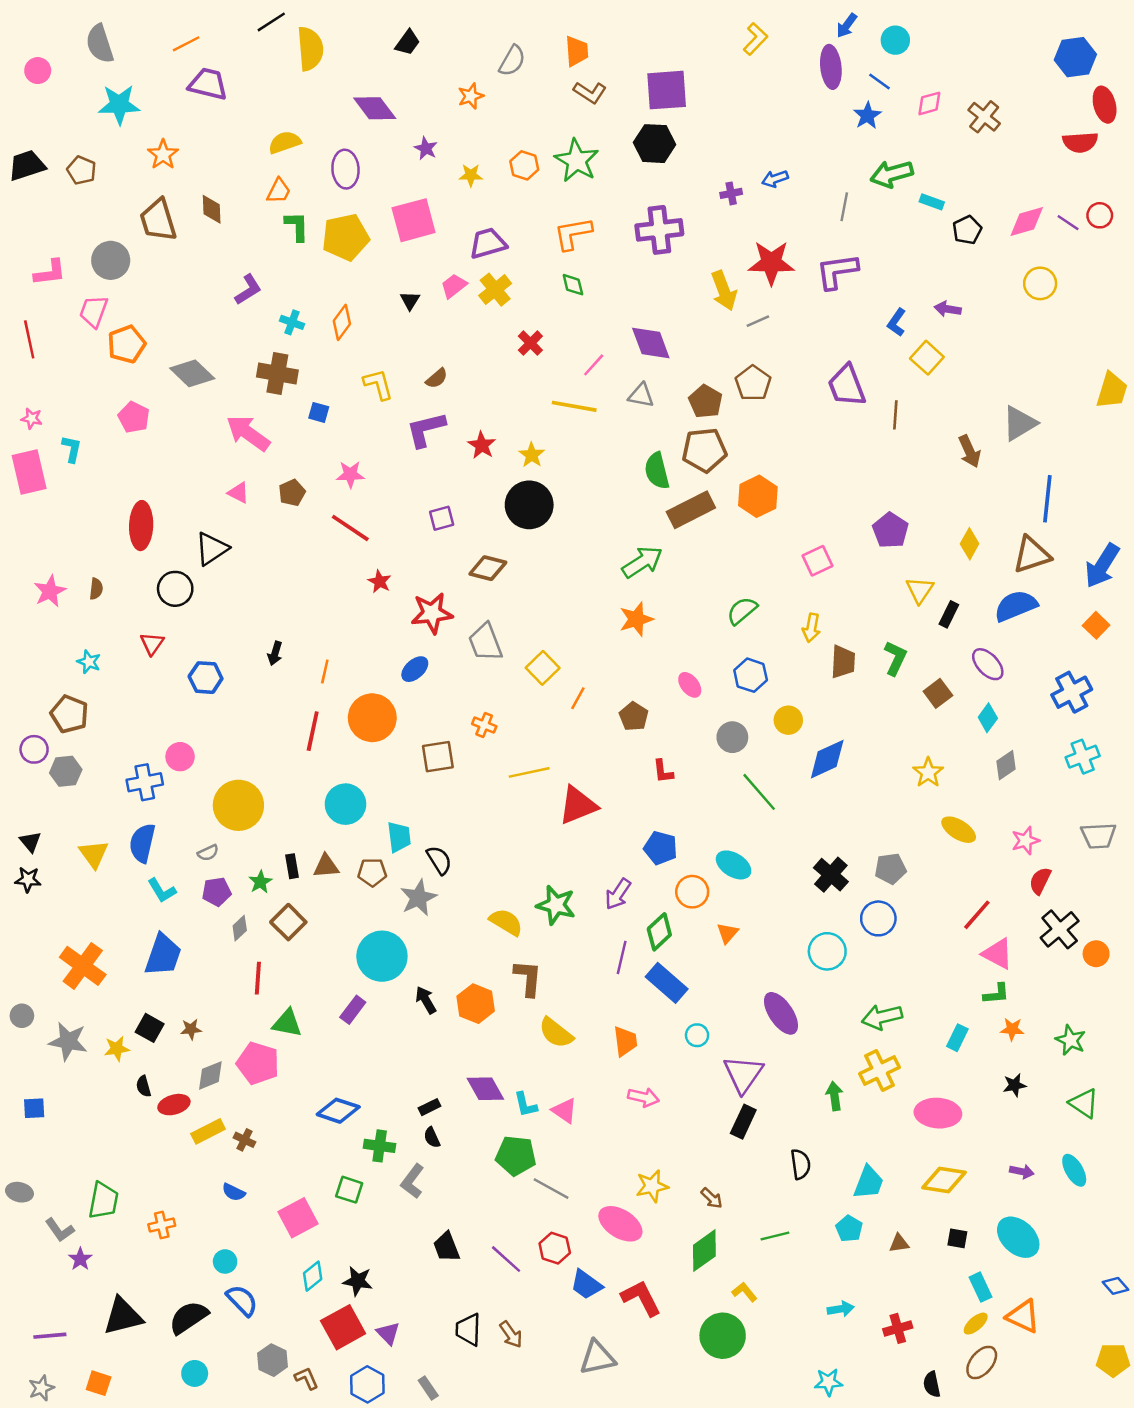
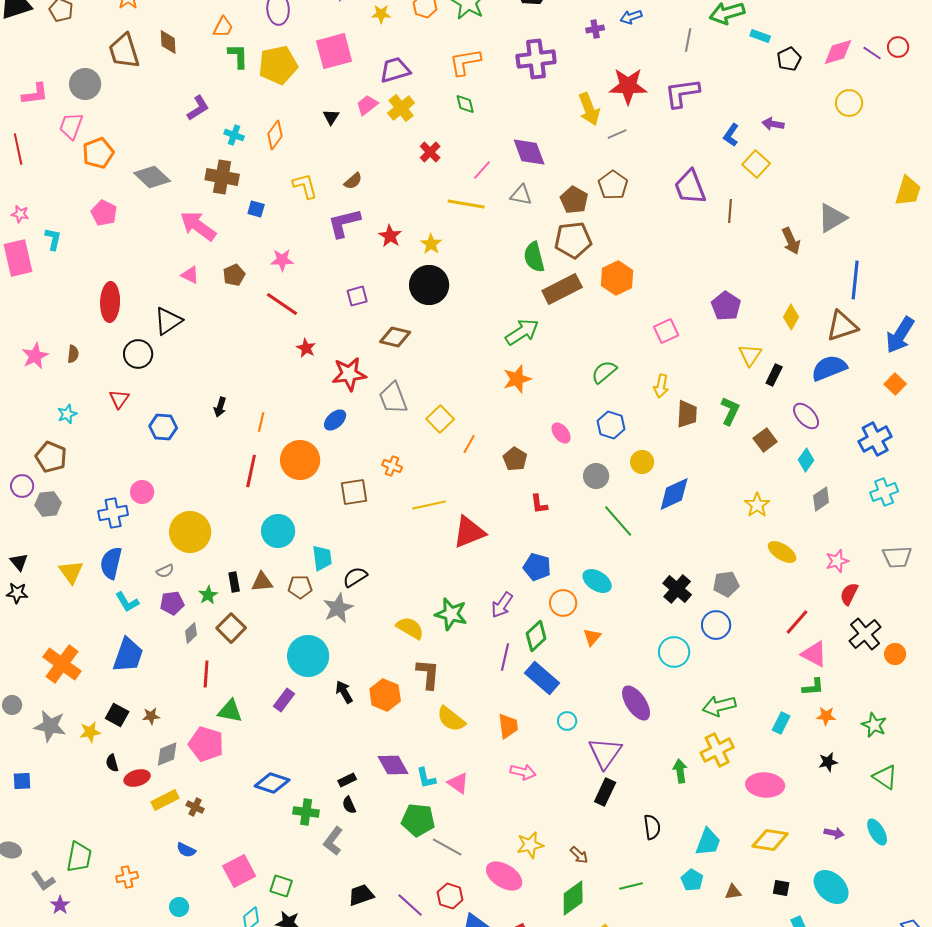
cyan star: (89, 662) -> (67, 414), turned 30
black semicircle: (439, 860) -> (355, 577), turned -90
green square: (349, 1190) -> (281, 886), moved
black trapezoid: (446, 1247) -> (361, 895), turned 92

